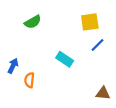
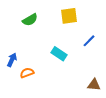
yellow square: (90, 22) -> (69, 16), moved
orange semicircle: (29, 80) -> (27, 73), turned 64

